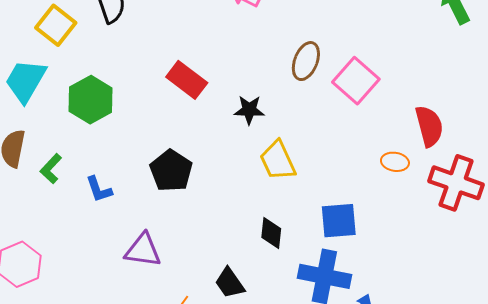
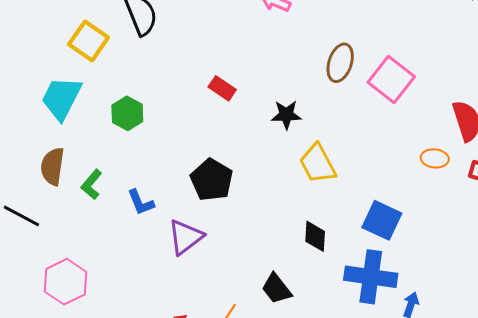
red rectangle: (187, 80) -> (222, 88), size x0.7
green hexagon: (91, 100) -> (127, 113), size x0.7
blue square: (339, 221) -> (382, 220), turned 33
purple triangle: (143, 250) -> (186, 237), moved, turned -42

